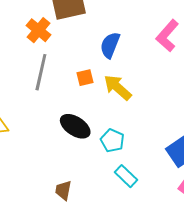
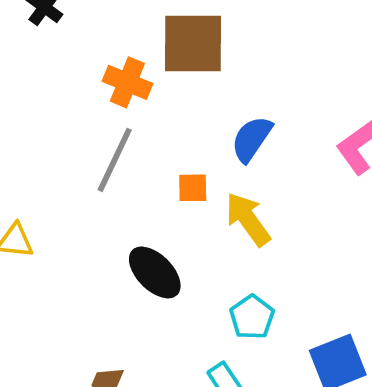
orange cross: (39, 30) -> (127, 82), turned -30
cyan pentagon: (112, 141) -> (252, 317), moved

